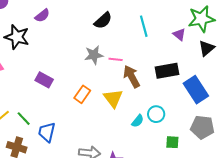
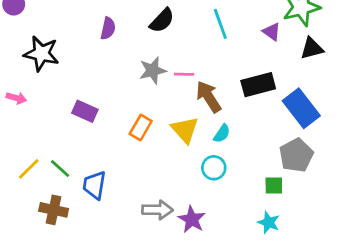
purple semicircle: (42, 16) -> (108, 28), moved, turned -35
black triangle: (207, 48) -> (312, 48), turned 30
cyan circle: (156, 114) -> (214, 168), moved
cyan semicircle: (138, 121) -> (222, 134), moved
gray pentagon: (202, 127) -> (296, 155), moved, turned -30

